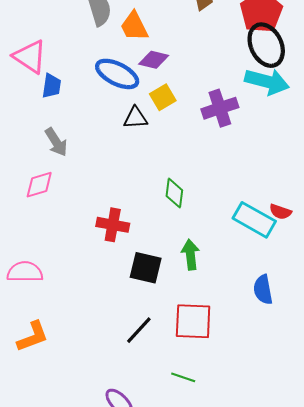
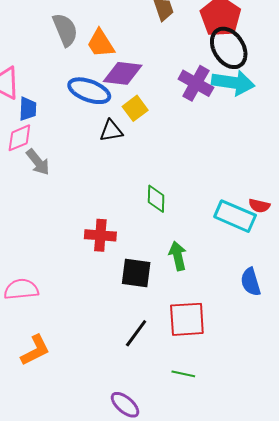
purple diamond: (154, 60) -> (123, 73), size x1.4
purple cross: (220, 108) -> (196, 83), moved, turned -36
pink diamond: (39, 185) -> (19, 138), moved

